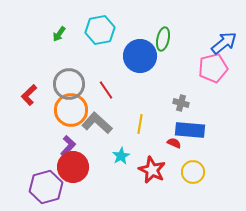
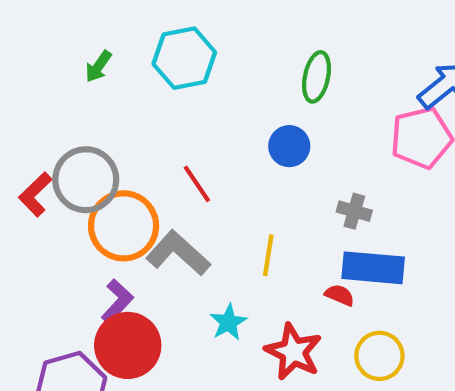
blue circle: (140, 56) -> (289, 146), moved, size x0.6
gray circle: (69, 84) -> (86, 180), moved

